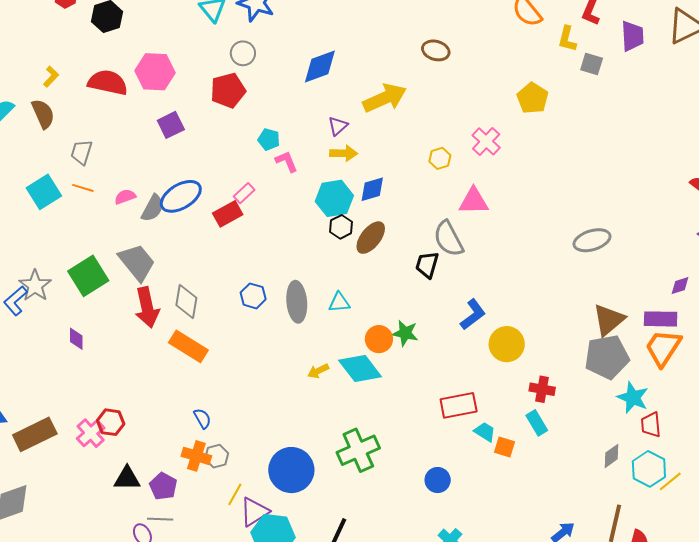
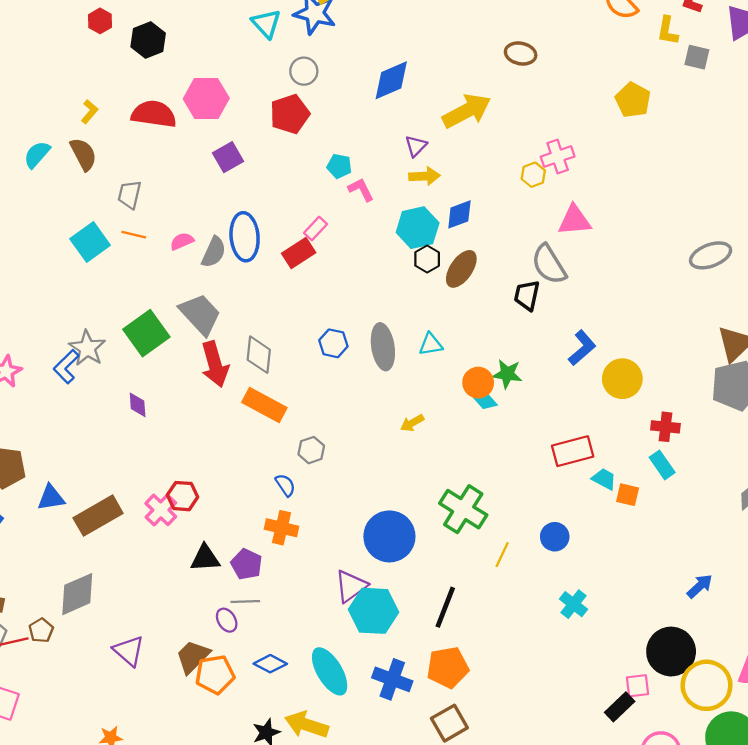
pink cross: (486, 141) -> (558, 157), moved, turned 32
blue ellipse: (181, 196) -> (245, 237), turned -60
cyan diamond: (360, 369) -> (485, 401), moved, size x0.5
green cross: (358, 450) -> (463, 509), turned -30
gray hexagon: (217, 456) -> (311, 450), moved
yellow line: (235, 494) -> (502, 555), moved

